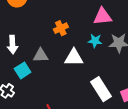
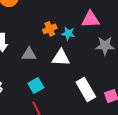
cyan star: (95, 41) -> (68, 33), moved
cyan square: (23, 70) -> (36, 86), moved

